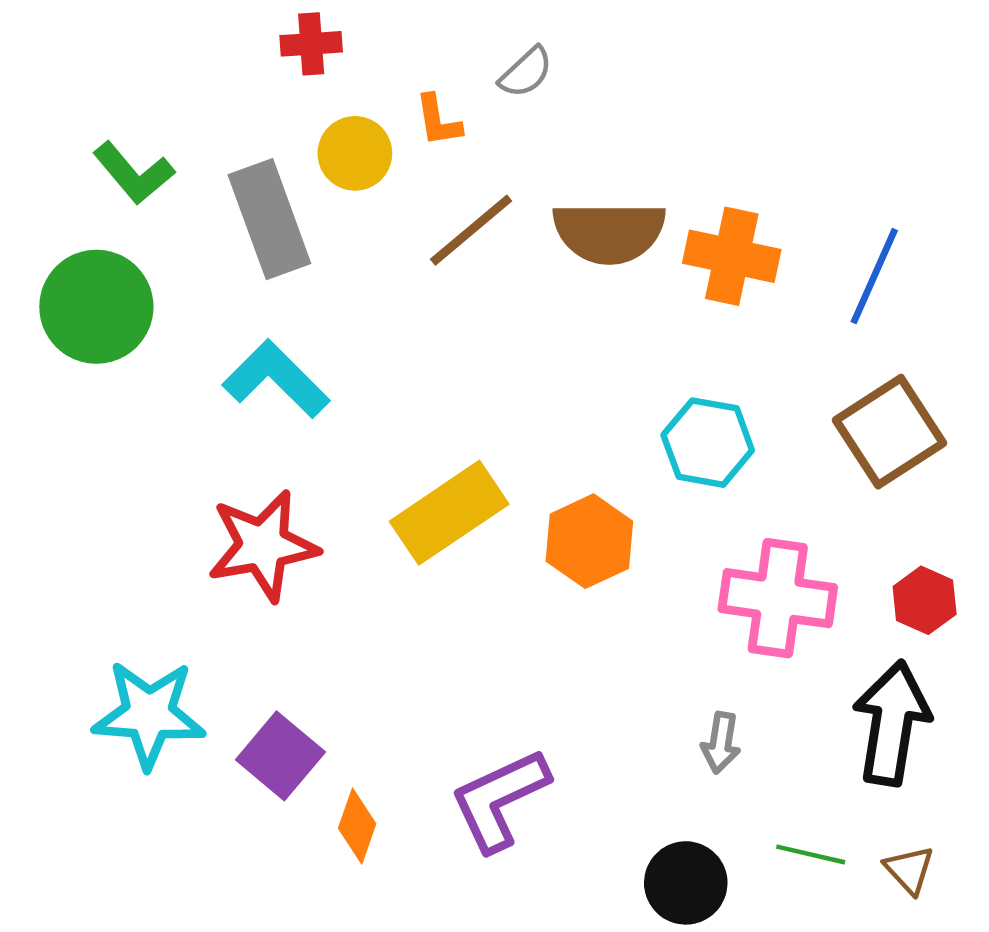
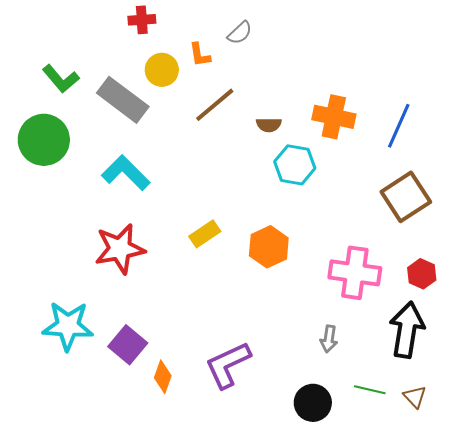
gray rectangle: (269, 219) -> (123, 100), turned -33
brown semicircle: (609, 232) -> (269, 125), moved, size x0.5
cyan hexagon: (708, 443) -> (295, 165), moved
yellow rectangle: (449, 513) -> (205, 234), size x0.6

